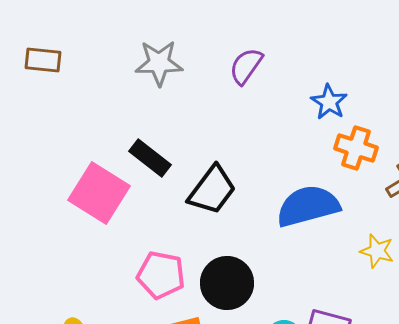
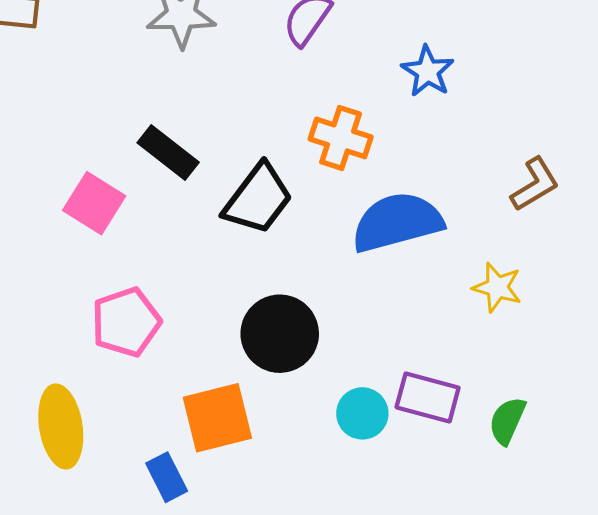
orange cross: (356, 148) -> (341, 138), moved
pink square: (99, 193) -> (94, 203), size x0.7
pink pentagon: (161, 275) -> (126, 322), moved, turned -30

